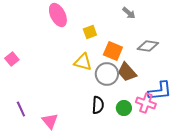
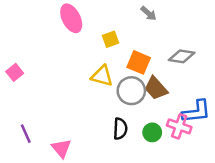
gray arrow: (129, 13) -> (149, 13), moved

